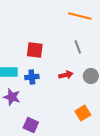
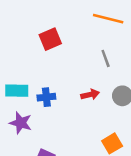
red square: (35, 50) -> (50, 39), moved, turned -30

